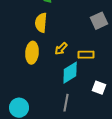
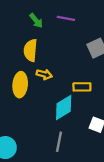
yellow arrow: (61, 49) -> (44, 74), moved, turned -120

